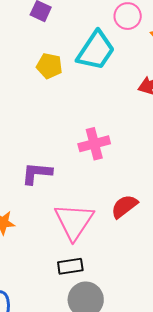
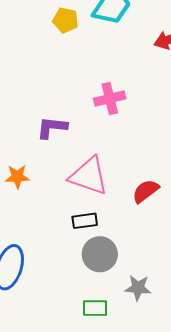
red semicircle: (124, 206) -> (146, 191), moved
pink triangle: (74, 221) -> (89, 176), turned -45

